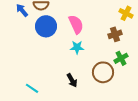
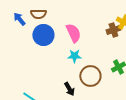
brown cross: (115, 34) -> (113, 30), moved
brown circle: (103, 72) -> (90, 76), moved

